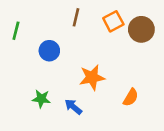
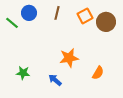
green line: (16, 31) -> (12, 23), turned -64
blue circle: (49, 51) -> (29, 13), moved
green star: (41, 99) -> (23, 73), moved

